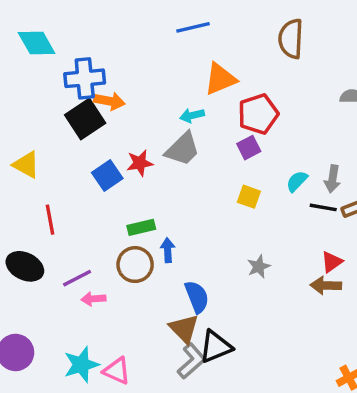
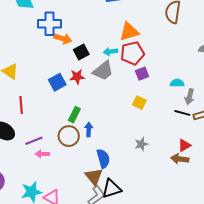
red pentagon: (258, 114) -> (132, 53), moved
black square: (85, 119) -> (81, 52), moved, size x0.7
cyan semicircle: (297, 181) -> (177, 83), moved, turned 40
green rectangle: (141, 227) -> (74, 115), turned -56

